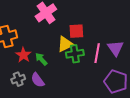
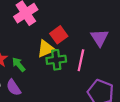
red square: (76, 31) -> (59, 35), turned -35
purple triangle: (116, 48) -> (99, 38), moved

